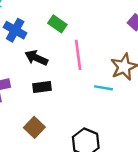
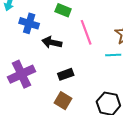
black rectangle: (42, 87) -> (66, 74), moved

